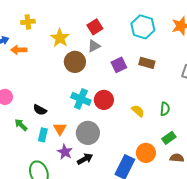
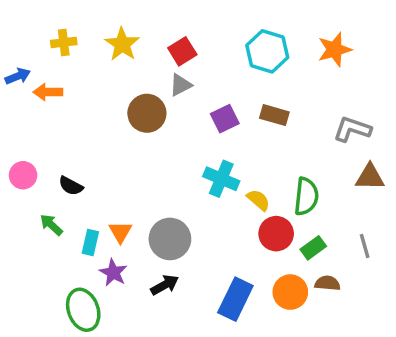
yellow star: (60, 38) -> (122, 44), moved
cyan cross: (81, 99) -> (221, 179), moved
red circle: (104, 100) -> (276, 234), moved
green semicircle: (165, 109) -> (306, 196), size x1.5
black semicircle: (40, 110) -> (71, 186), moved
purple star: (65, 152) -> (113, 273), moved
orange circle: (146, 153) -> (290, 292), moved

